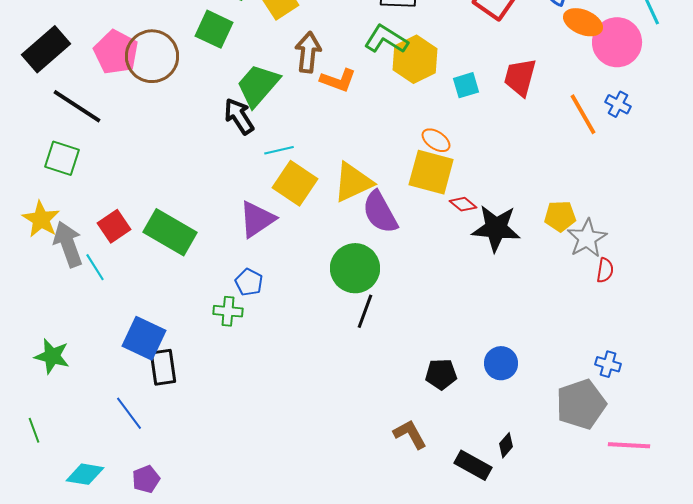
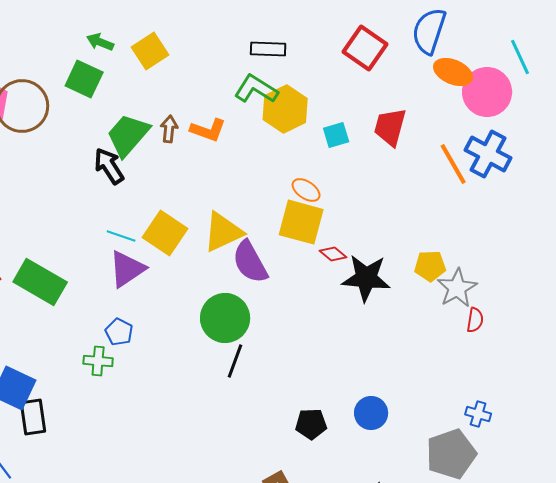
brown arrow: (308, 52) -> (169, 129), moved, size x0.7
blue cross: (618, 104) -> (488, 154), size x1.8
cyan line: (279, 150) -> (121, 236), moved, turned 32

